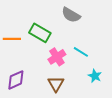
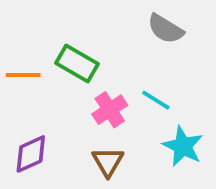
gray semicircle: (71, 15) -> (166, 29), moved
cyan star: (95, 76) -> (183, 146), size x1.5

